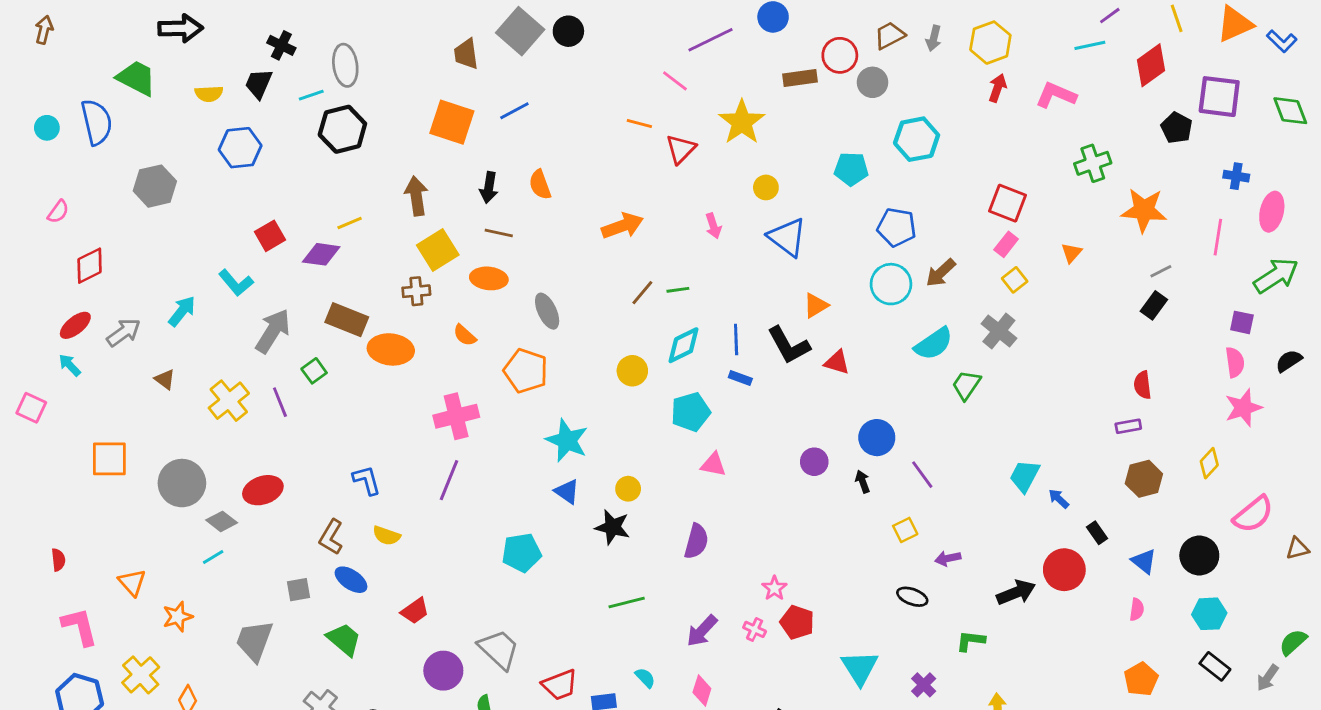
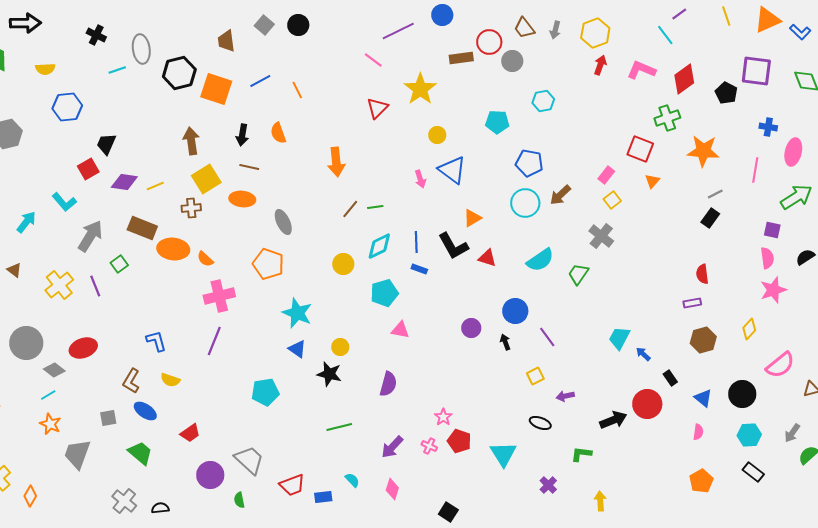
gray square: (520, 31) -> (264, 25), size x0.6
brown trapezoid: (890, 35) -> (524, 28), turned -100
cyan line: (1090, 45) -> (665, 35), turned 65
red diamond: (1151, 65) -> (684, 79), moved
black trapezoid: (259, 84) -> (106, 144), moved
orange line: (639, 124) -> (297, 90), moved, turned 48
black hexagon: (342, 129) -> (179, 73), moved
cyan hexagon: (917, 139) -> (543, 101), size x0.7
red square: (1007, 203) -> (640, 149), moved
yellow line: (350, 223) -> (155, 186), moved
orange arrow: (622, 226) -> (336, 162), turned 104
pink arrow: (713, 226) -> (420, 179), moved
orange semicircle: (465, 335) -> (205, 259), moved
cyan semicircle: (934, 344) -> (540, 260), moved
orange star: (178, 617) -> (50, 424), moved, turned -30
cyan triangle: (860, 668) -> (503, 454), moved
gray arrow: (1268, 678) -> (792, 433), moved

